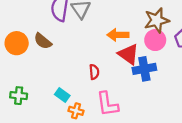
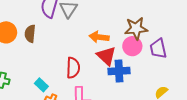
brown semicircle: (43, 41) -> (30, 34), turned 48
red semicircle: (94, 72) -> (73, 68), size x1.5

